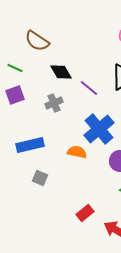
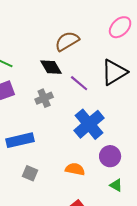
brown semicircle: (37, 41) -> (67, 41), moved, turned 115
orange semicircle: (77, 152) -> (75, 169), moved

